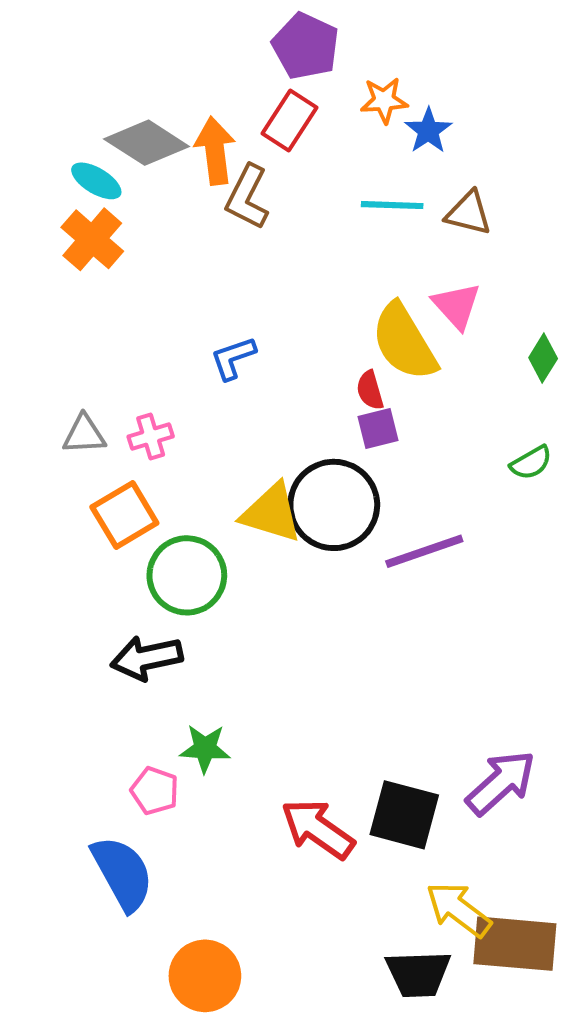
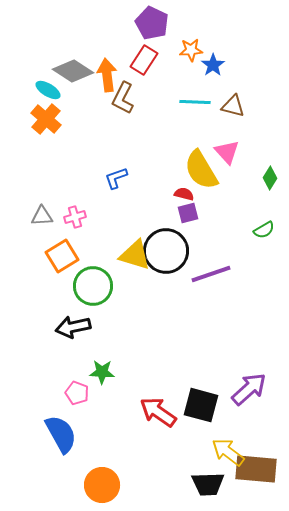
red semicircle: (370, 390) -> (184, 194), turned 120

